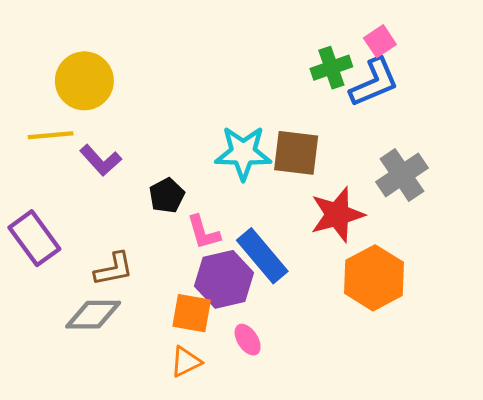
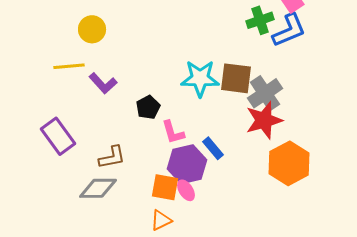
yellow circle: (84, 81) -> (92, 29), size x0.7
gray cross: (402, 175) -> (265, 93), moved
blue rectangle: (262, 256) -> (213, 148), size x0.6
pink ellipse: (248, 340) -> (186, 190), moved

